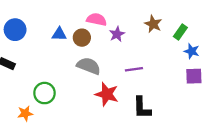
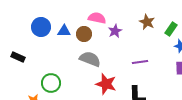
blue circle: (15, 30) -> (41, 27), moved
purple line: (134, 69) -> (140, 62), moved

